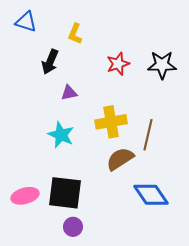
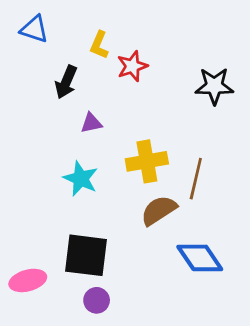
red star: (118, 64) -> (132, 66), moved
pink ellipse: (25, 196) -> (28, 280), moved

